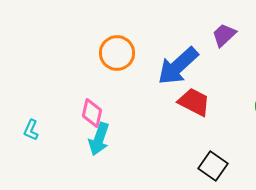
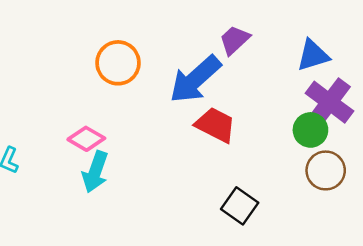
purple trapezoid: (224, 35) -> (234, 40), moved
pink diamond: (92, 113) -> (86, 139), turned -72

